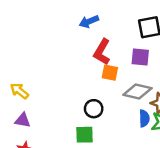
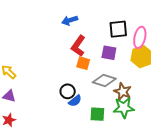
blue semicircle: (144, 118) -> (75, 101), moved, turned 48
green square: (84, 135) -> (97, 114), moved

